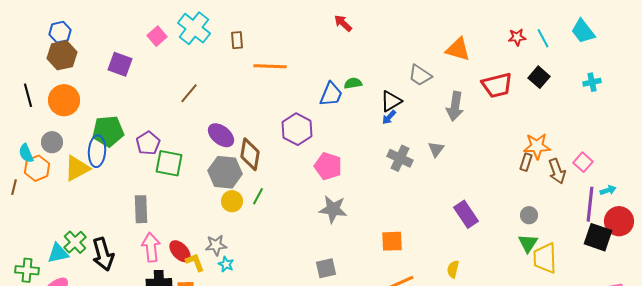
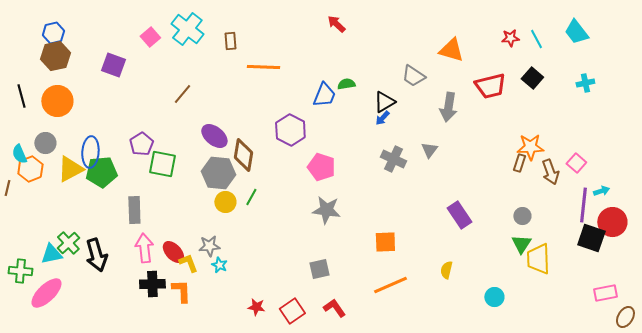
green pentagon: (108, 131) -> (101, 172), moved

